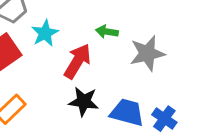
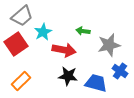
red arrow: (78, 61) -> (64, 50), turned 70
blue cross: (164, 119) -> (120, 71), moved

